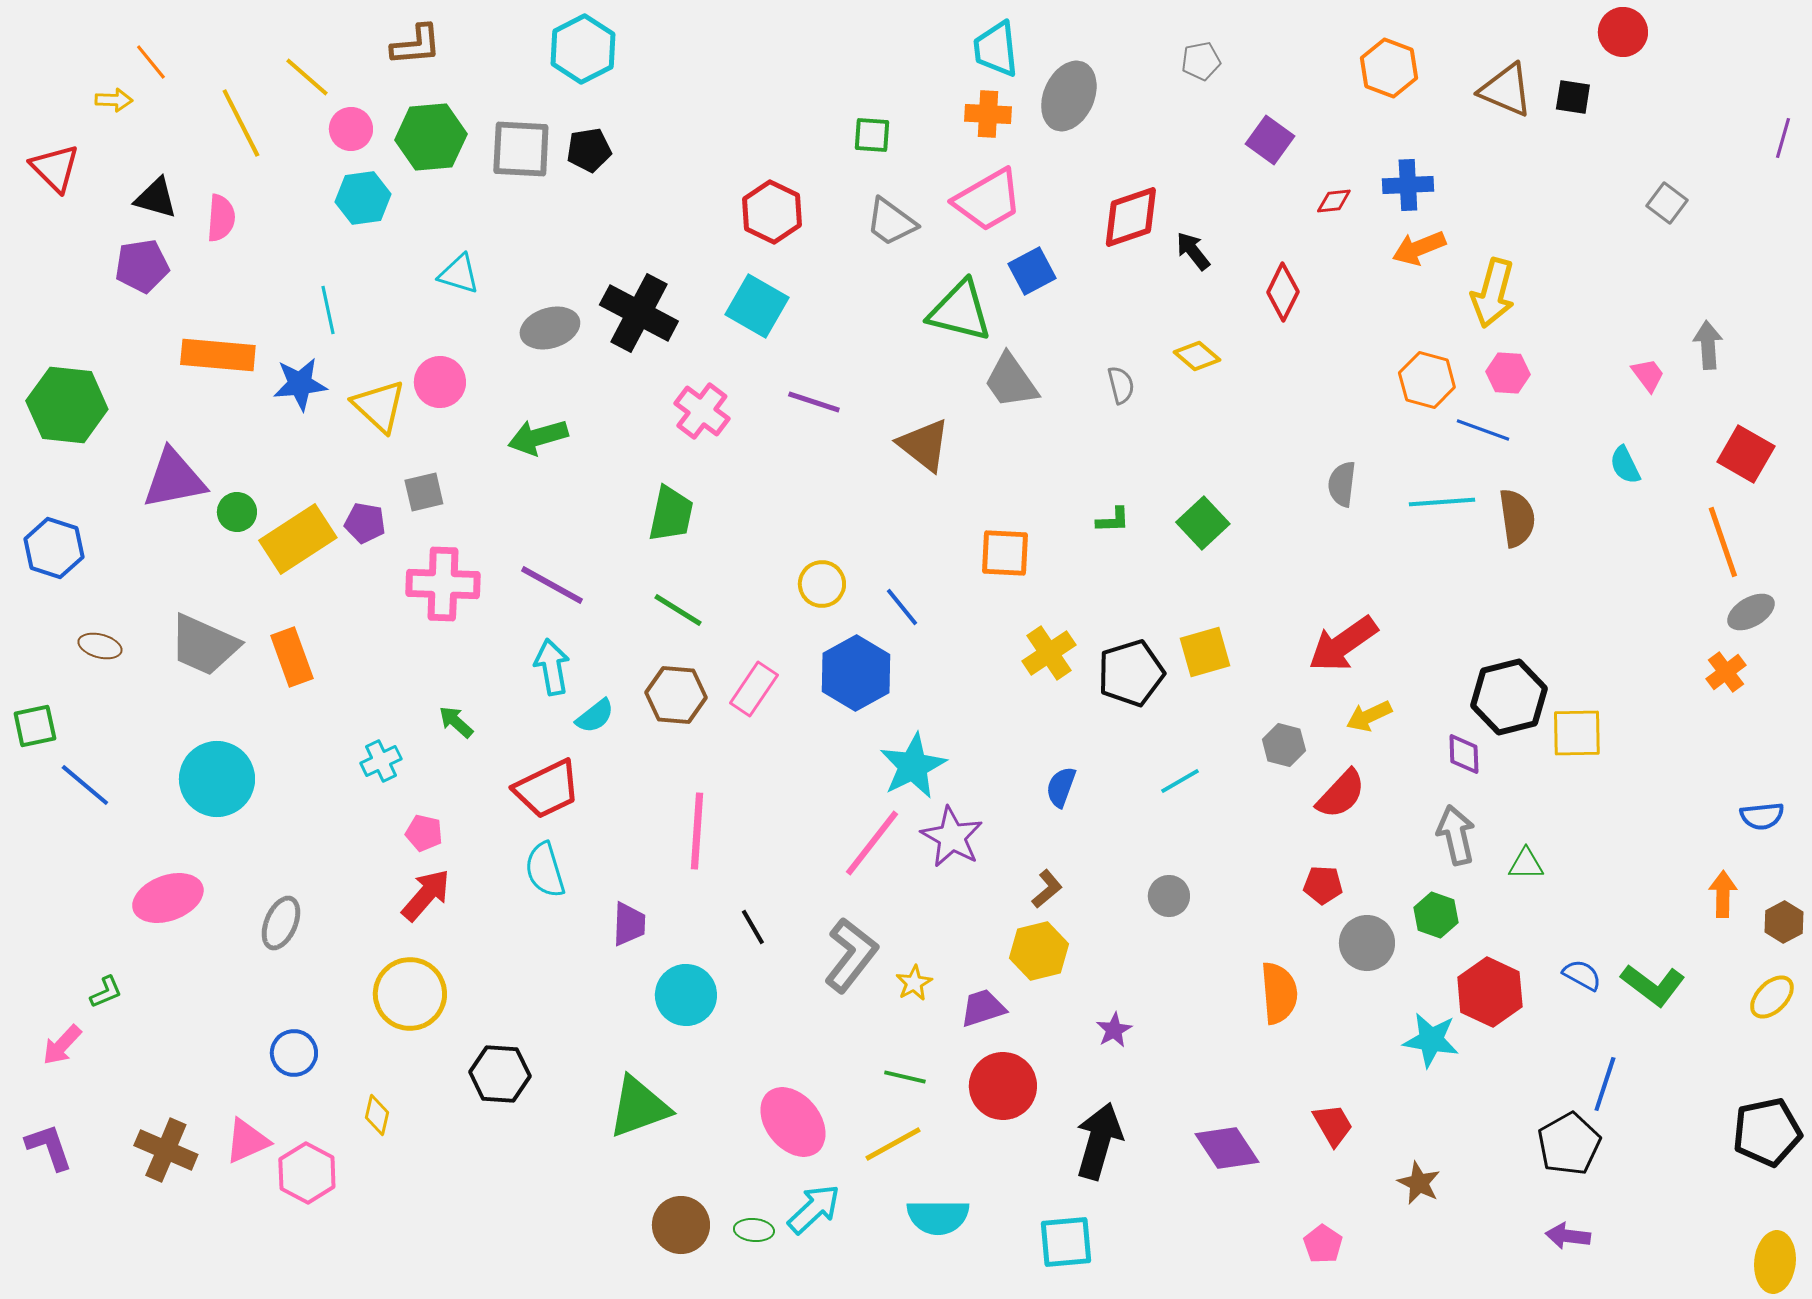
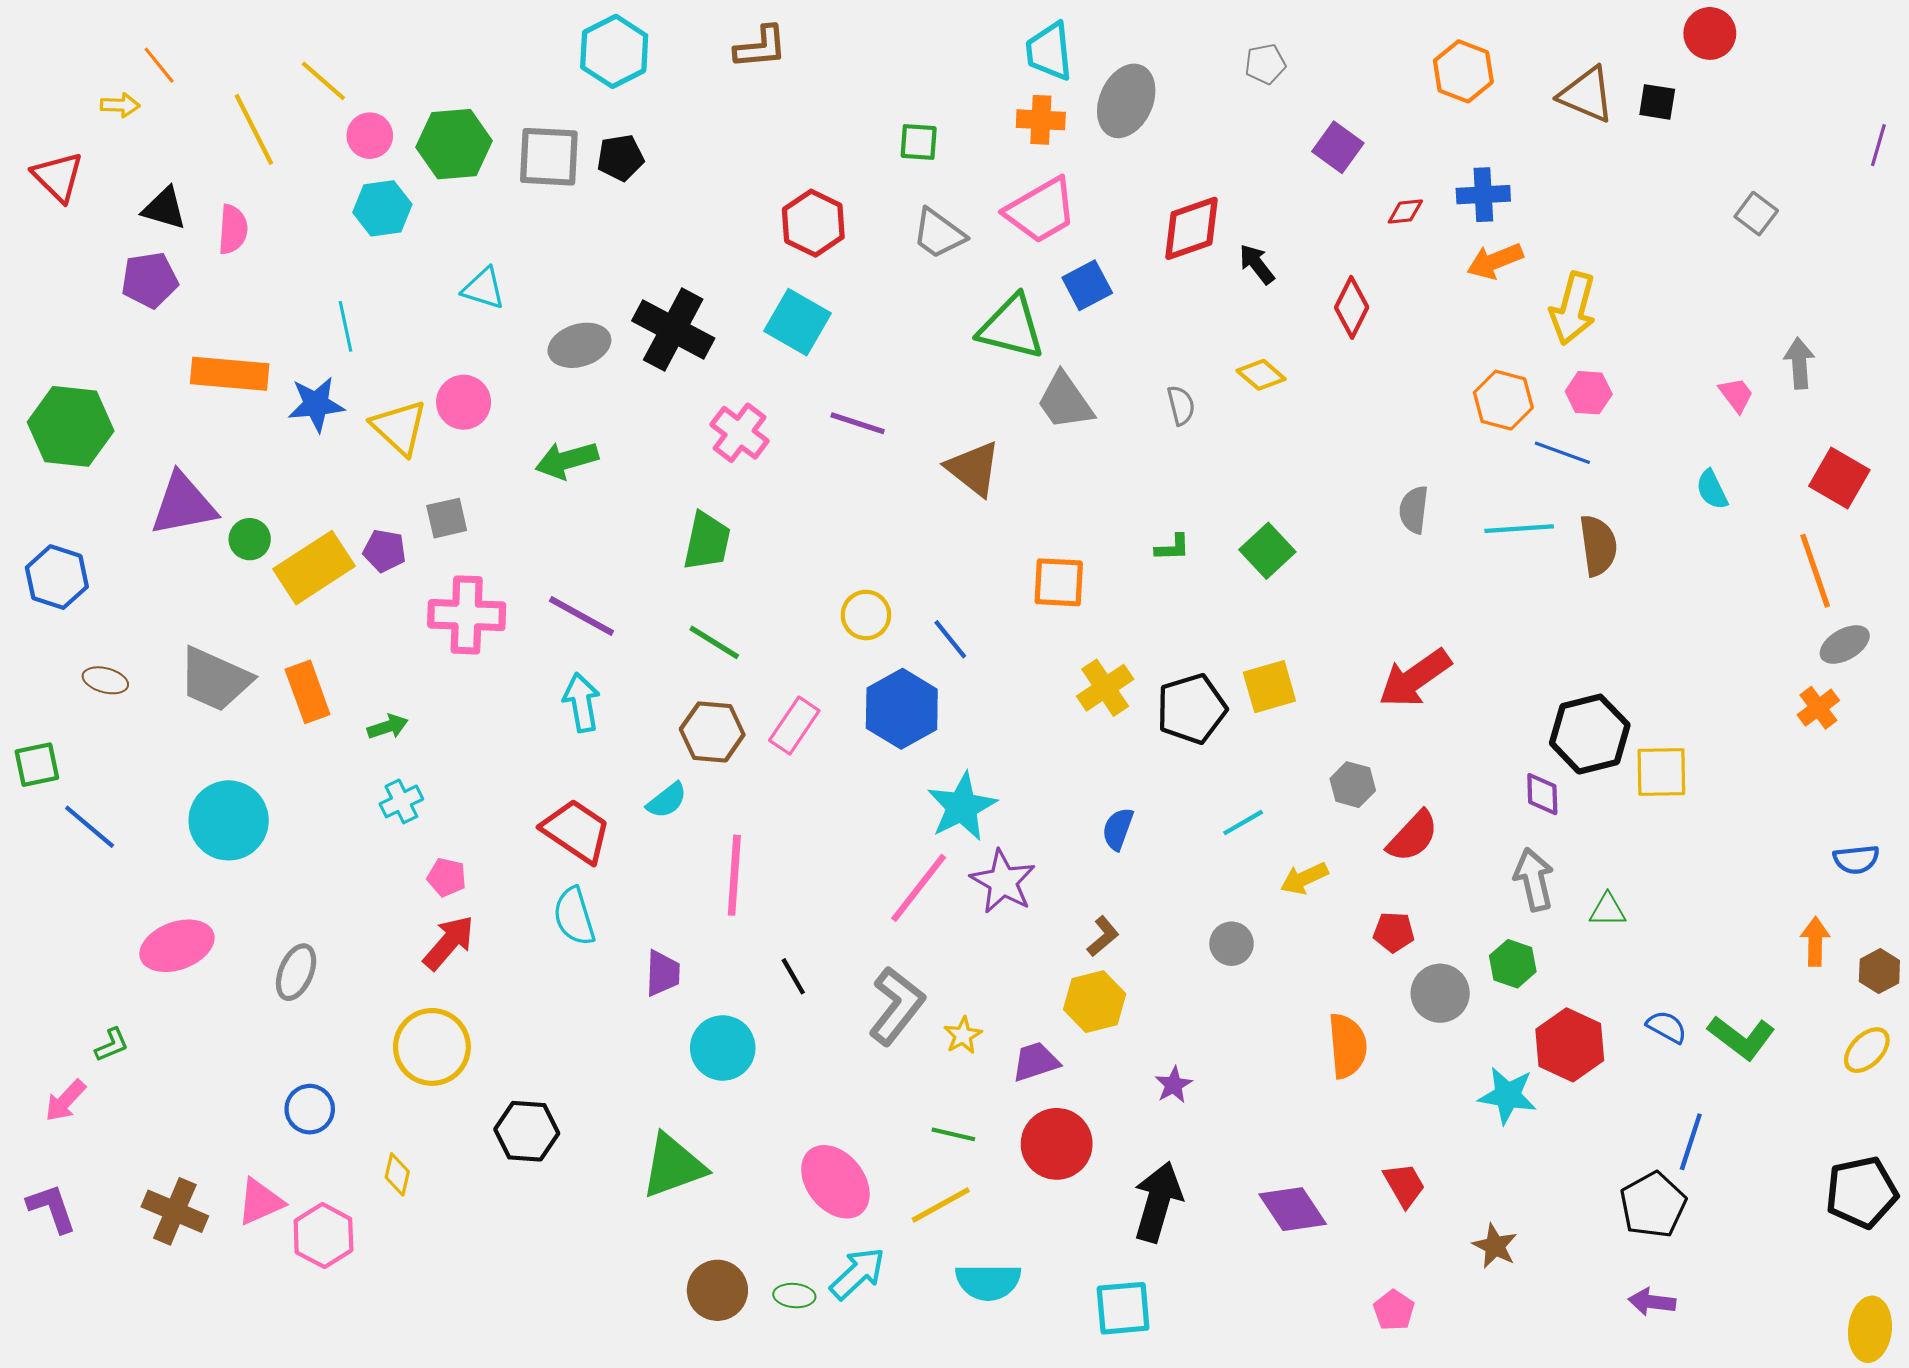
brown L-shape: (416, 45) -> (761, 47), moved
cyan semicircle: (595, 716) -> (667, 800), moved
yellow arrow: (1369, 716) -> (1304, 878), moved
green arrow: (456, 722) -> (388, 727), moved, turned 120
red trapezoid: (547, 789) -> (576, 831), turned -120

